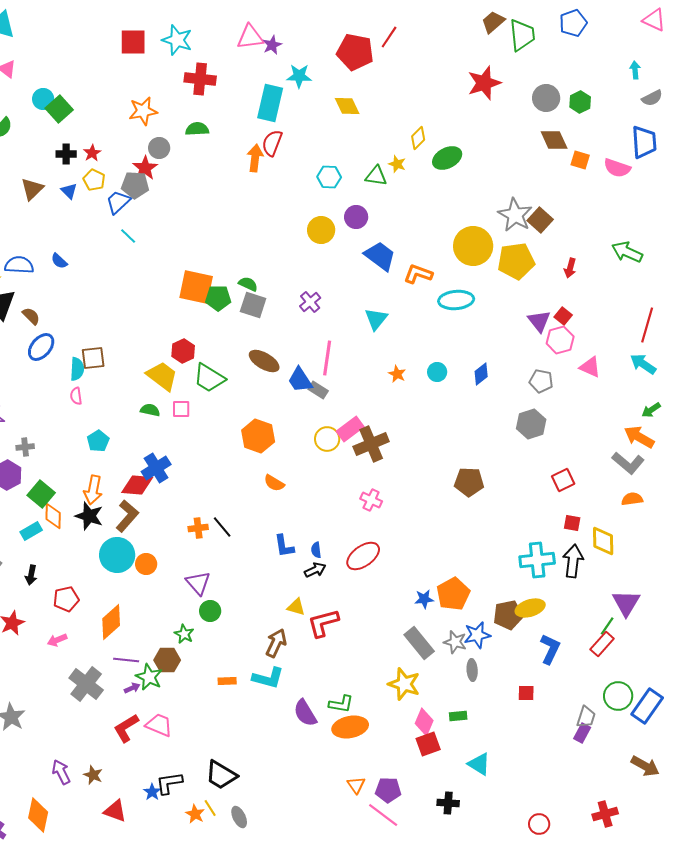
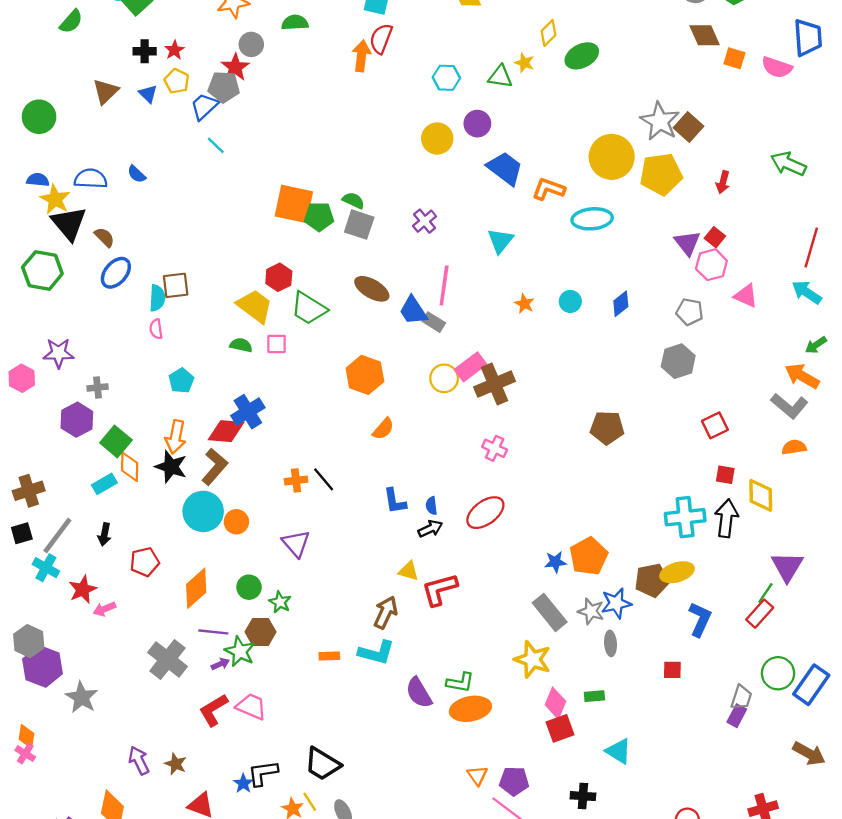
orange semicircle: (274, 483) -> (383, 429), turned -80
green circle: (210, 611) -> (249, 587), moved
pink arrow: (57, 640) -> (104, 609), moved

